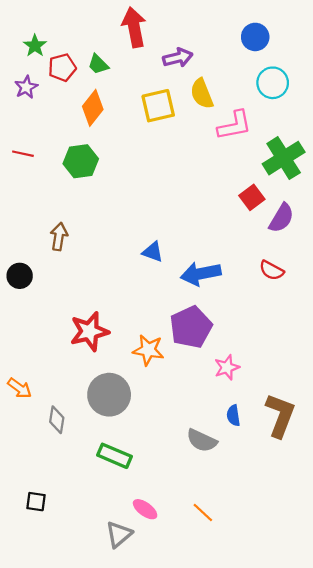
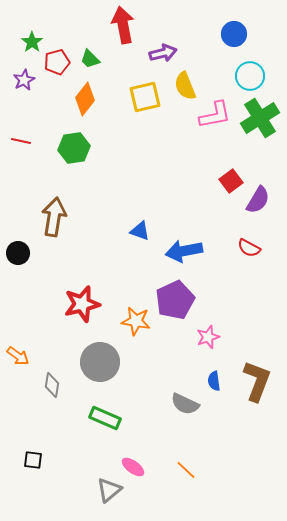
green cross: (284, 158) -> (260, 118), moved
brown arrow: (59, 237) -> (54, 217), size x1.5

